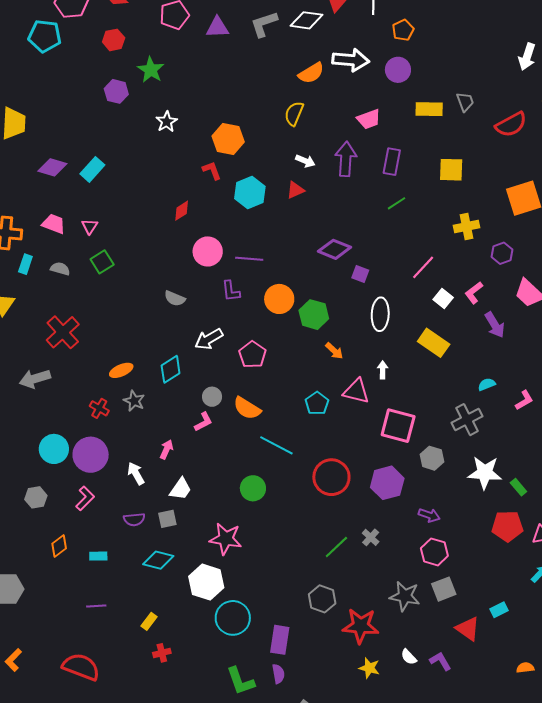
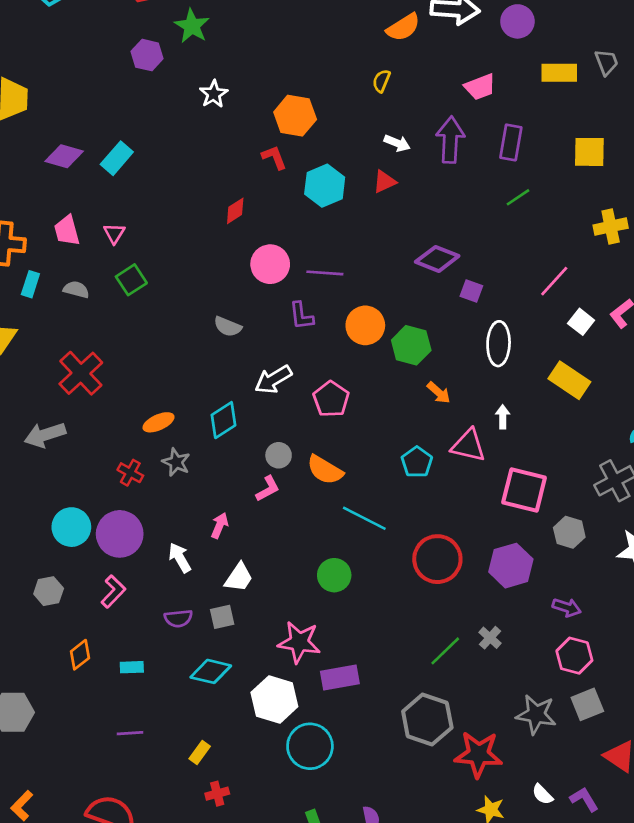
yellow semicircle: (294, 114) -> (381, 81), size x0.7
pink trapezoid: (54, 224) -> (67, 231), turned -125
gray hexagon: (322, 599) -> (427, 719), size x1.4
purple rectangle: (280, 640) -> (340, 677), moved, turned 72

